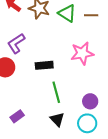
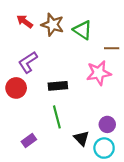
brown line: (91, 15) -> (112, 48), moved
green line: (56, 92) -> (57, 117), moved
black triangle: (57, 119) -> (82, 138), moved

